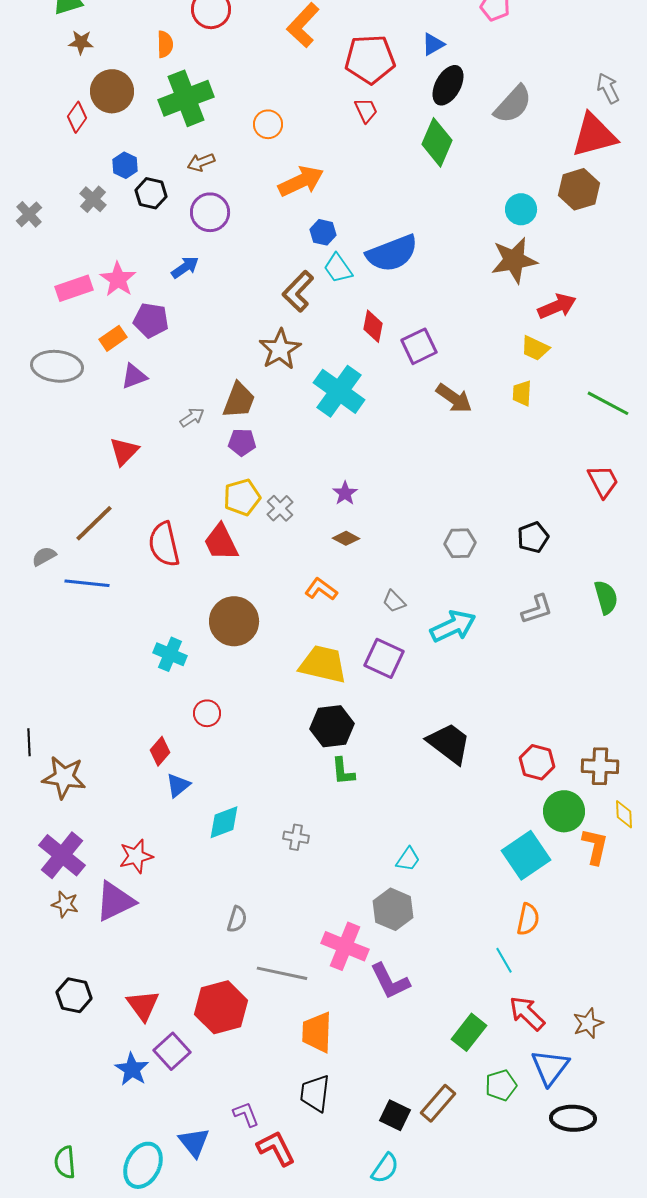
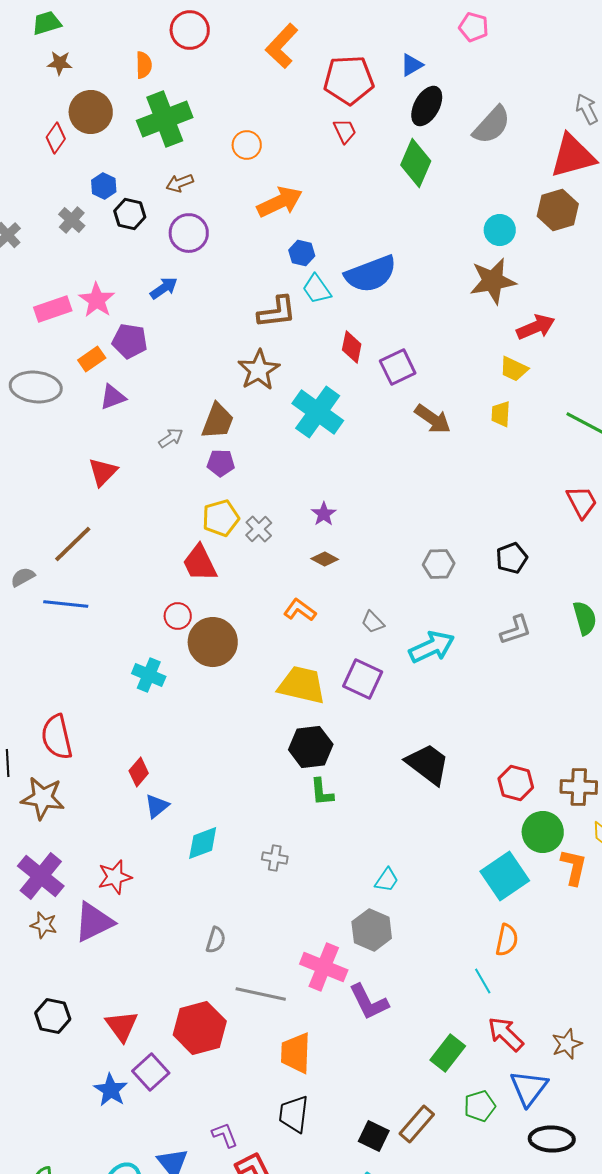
brown L-shape: (298, 291) -> (277, 312), turned -141
red semicircle: (164, 544) -> (57, 737), moved
red circle: (207, 713) -> (178, 616), moved

